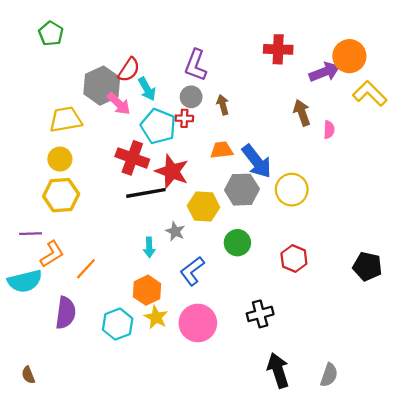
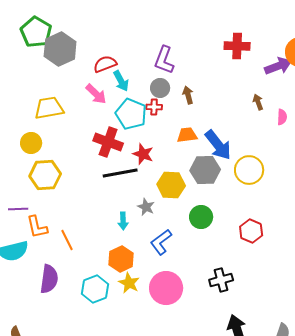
green pentagon: (51, 34) -> (36, 32), size x1.4
red semicircle: (129, 70) -> (105, 64), turned -145
gray hexagon: (102, 86) -> (60, 49), moved
brown arrow: (302, 113) -> (258, 102), size x0.7
yellow circle: (60, 159) -> (31, 143), moved
red star: (172, 171) -> (143, 154), size x0.7
orange L-shape: (52, 254) -> (37, 227), turned 110
orange line: (86, 269) -> (67, 240), turned -70

